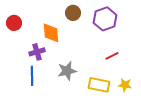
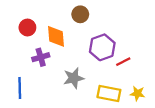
purple hexagon: (105, 19) -> (102, 47), moved
red circle: (14, 23) -> (27, 27), moved
blue line: (32, 76) -> (20, 88), moved

